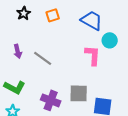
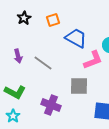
blue trapezoid: (92, 20) -> (76, 38), moved
pink L-shape: (93, 55) -> (93, 60), turned 65
gray square: (79, 93) -> (79, 86), moved

